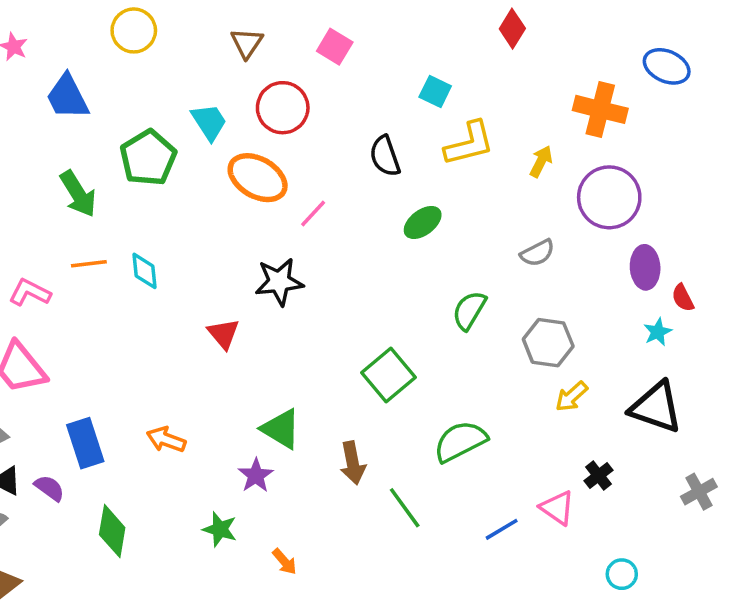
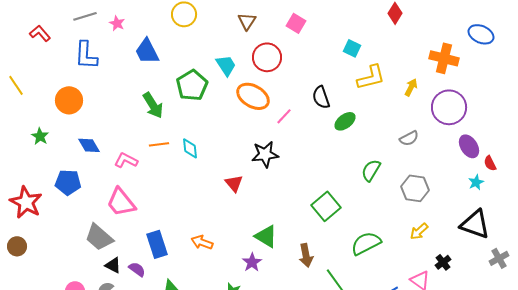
black semicircle: (385, 156) -> (321, 97), moved
purple ellipse: (645, 267) -> (469, 146), turned -30
yellow arrow: (572, 397) -> (419, 231), moved
gray cross: (699, 492) -> (499, 258), moved

